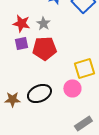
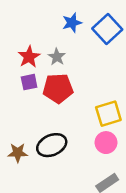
red star: (21, 23) -> (29, 57), turned 30
pink circle: (72, 88) -> (106, 143), moved

